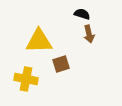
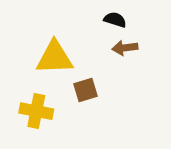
brown arrow: (89, 34) -> (125, 48), turned 96

